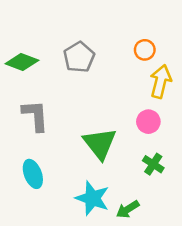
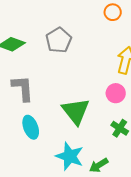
orange circle: (145, 50) -> (113, 12), moved
cyan ellipse: (33, 174) -> (31, 127), moved

